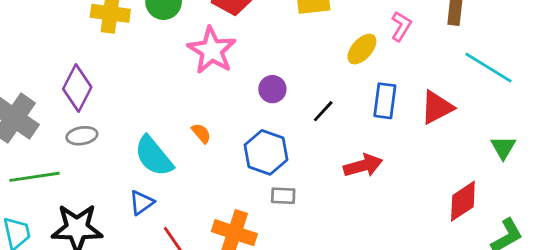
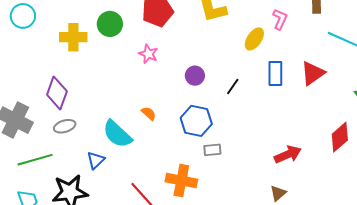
pink star: (212, 50) -> (148, 54), size x0.6
red arrow: (363, 166) -> (288, 154), moved
blue triangle: (141, 203) -> (96, 160), moved

